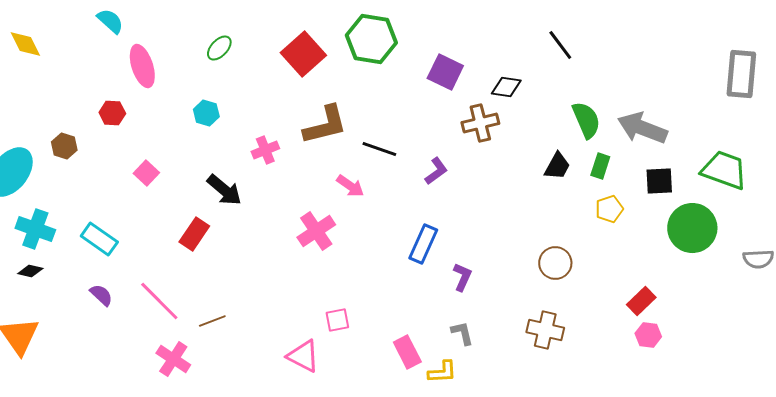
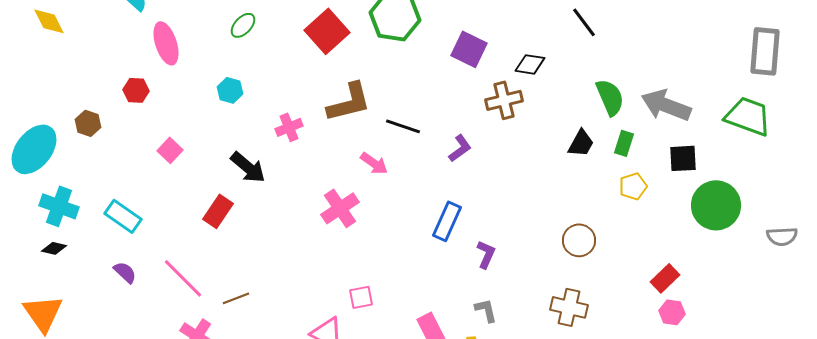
green trapezoid: (724, 170) -> (748, 116), moved

